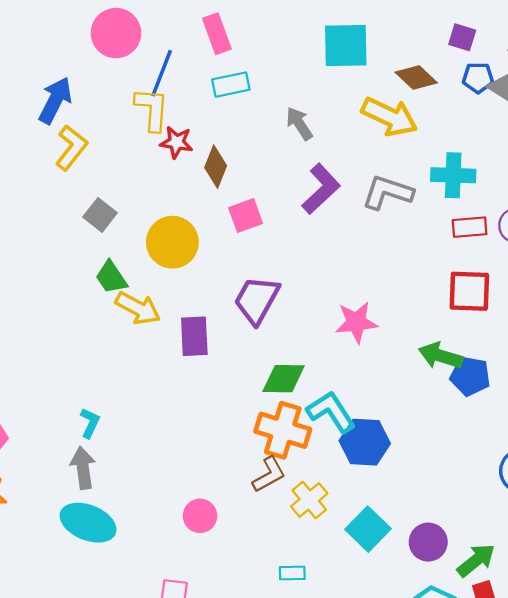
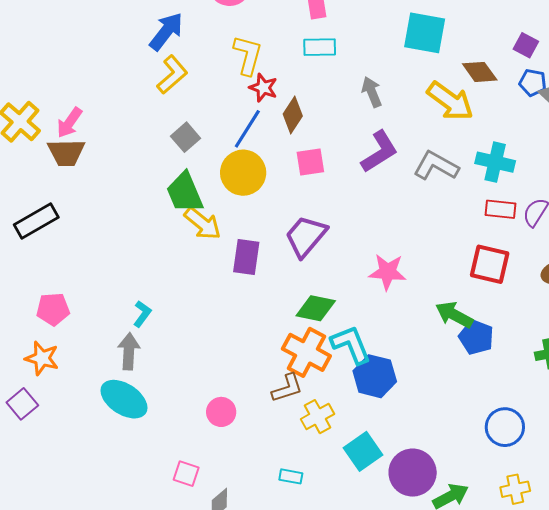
blue line: (162, 73) -> (247, 129), moved
green trapezoid: (111, 277) -> (185, 193), size x1.4
purple circle: (428, 542) -> (413, 473), size x1.4

